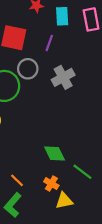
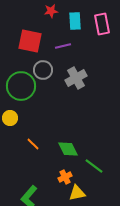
purple line: (49, 43) -> (63, 46), turned 56
orange line: (17, 180) -> (33, 144), moved
orange cross: (51, 184) -> (65, 177), turned 32

